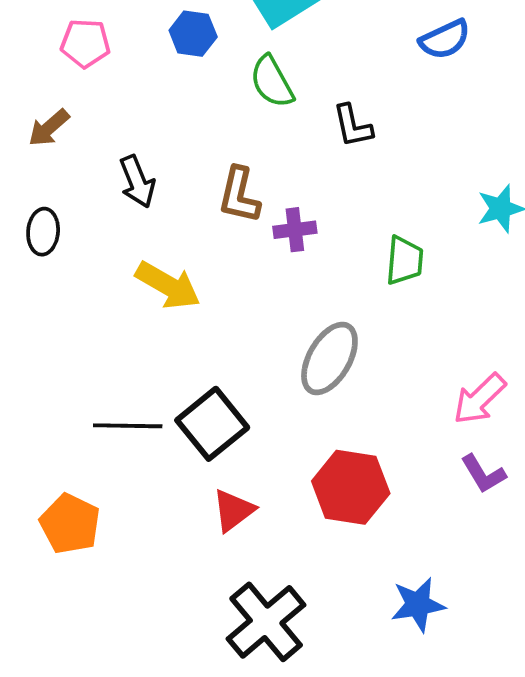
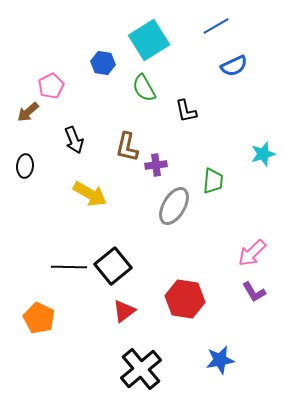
pink pentagon: (85, 43) -> (51, 86), moved, turned -30
gray ellipse: (329, 358) -> (174, 206), moved

